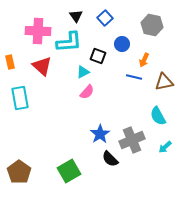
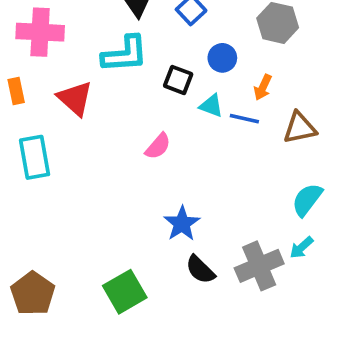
pink cross: (38, 31) -> (40, 32), moved
cyan triangle: (83, 72) -> (211, 106), moved, turned 48
cyan semicircle: (158, 116) -> (307, 200), moved, turned 66
gray cross: (132, 140) -> (259, 266), moved

